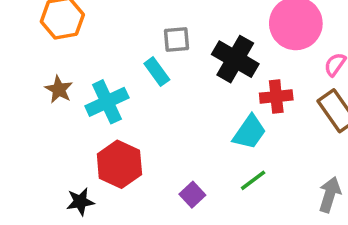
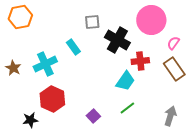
gray square: (176, 39) -> (92, 22), moved
brown star: (59, 89) -> (13, 68), moved

